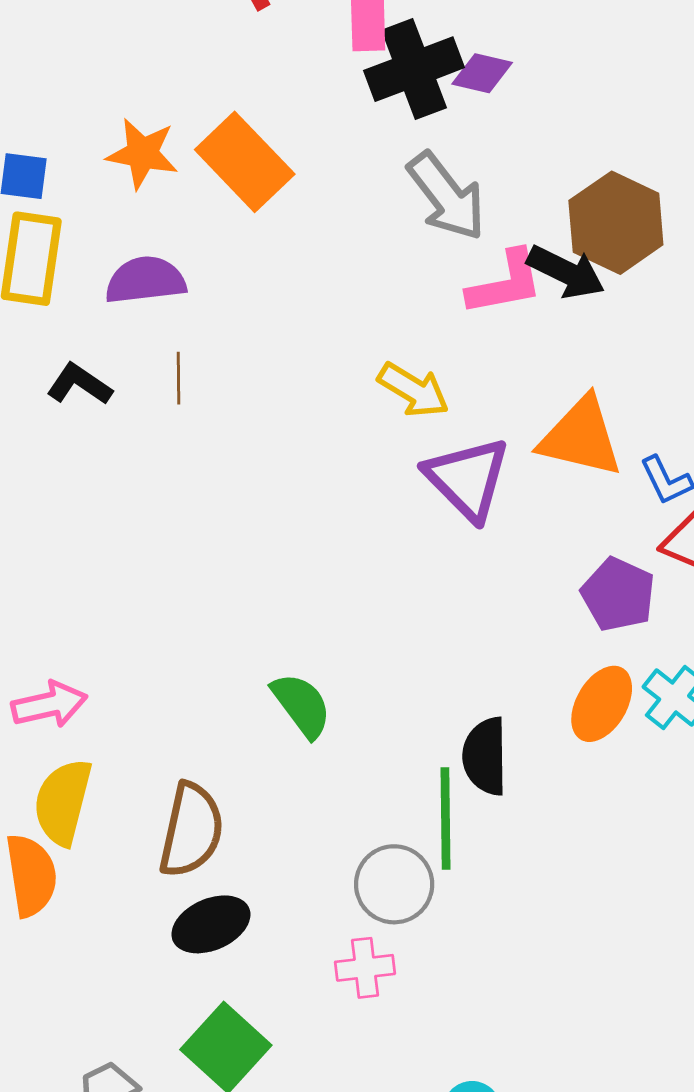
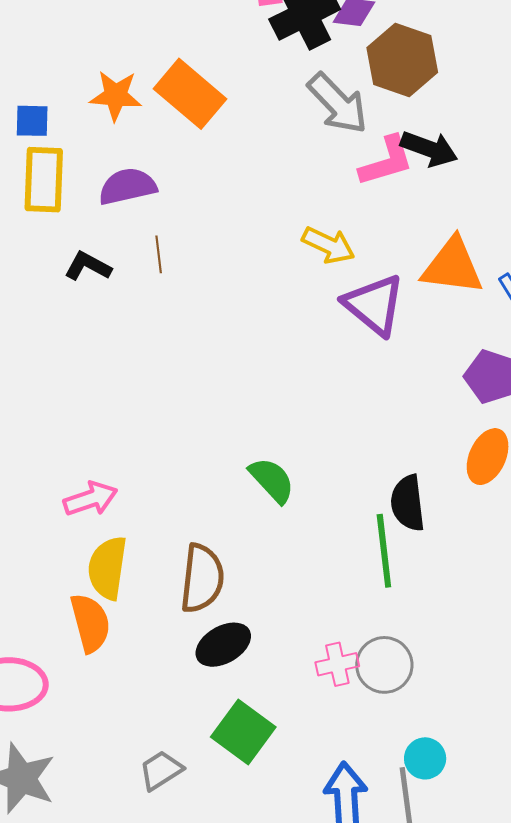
brown hexagon: (616, 223) -> (402, 60), moved
gray circle: (394, 884) -> (384, 665), moved

